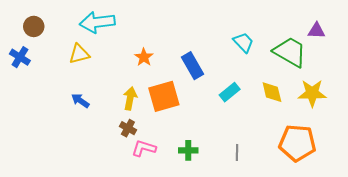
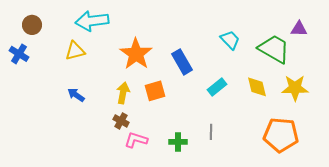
orange star: (144, 57) -> (136, 54), size x1.8
orange square: (164, 96) -> (155, 91), size x0.7
gray line: (237, 152) -> (211, 132), moved

